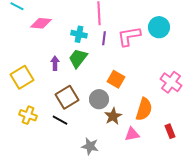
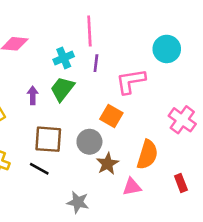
cyan cross: (79, 34) -> (64, 58), turned -35
pink L-shape: (129, 36) -> (131, 81), moved
brown square: (67, 97) -> (48, 139), turned 35

